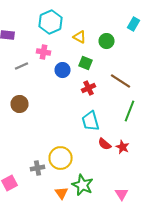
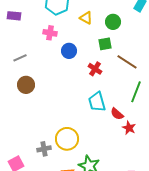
green square: (86, 63) -> (105, 44), moved, turned -32
gray line: (22, 66) -> (20, 58), moved
red cross: (88, 88) -> (95, 69), turned -32
red semicircle: (104, 144) -> (117, 114), moved

